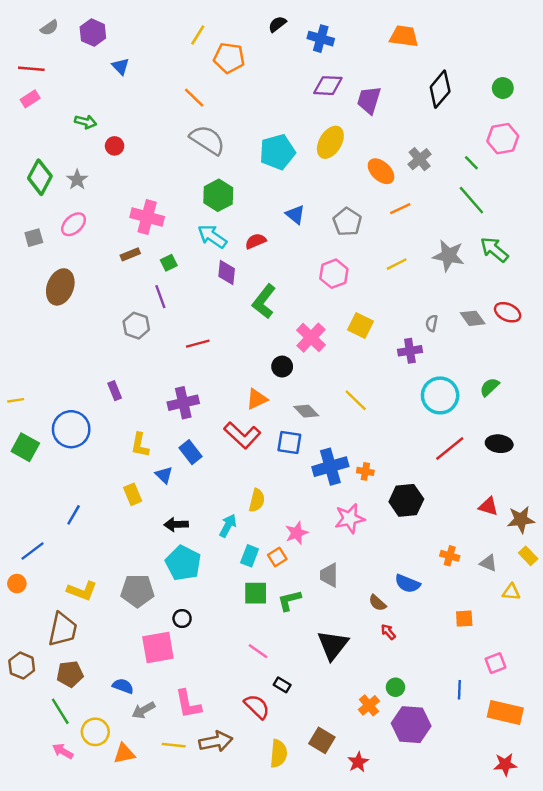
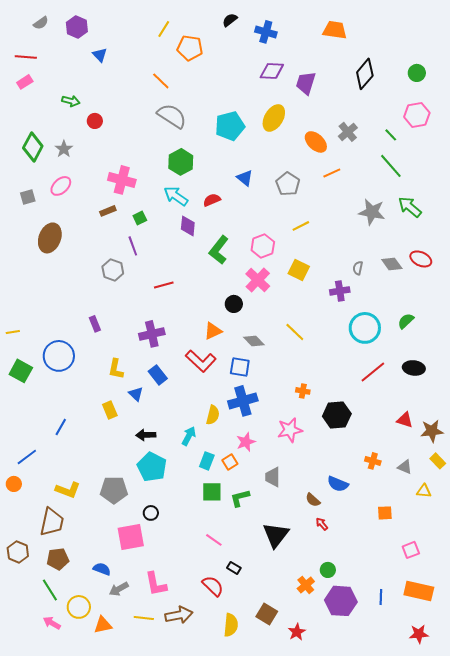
yellow line: (397, 264) -> (301, 226), moved
pink hexagon: (334, 274) -> (263, 246), moved
blue cross: (330, 467) -> (243, 401), moved
blue line: (459, 690) -> (381, 597), moved

